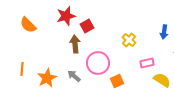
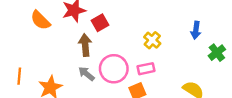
orange semicircle: (28, 25) -> (40, 20), moved
pink rectangle: (147, 63) -> (146, 69), moved
gray arrow: (74, 76) -> (86, 74), moved

